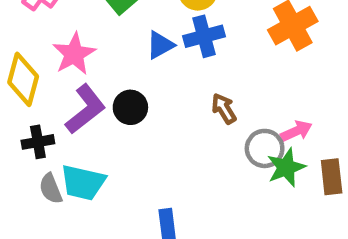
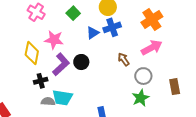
pink star: (74, 54) -> (54, 40), turned -30
pink arrow: (296, 131) -> (152, 48), moved, size x1.5
green star: (286, 167) -> (141, 98), moved
gray semicircle: (51, 189) -> (48, 101), turned 120

